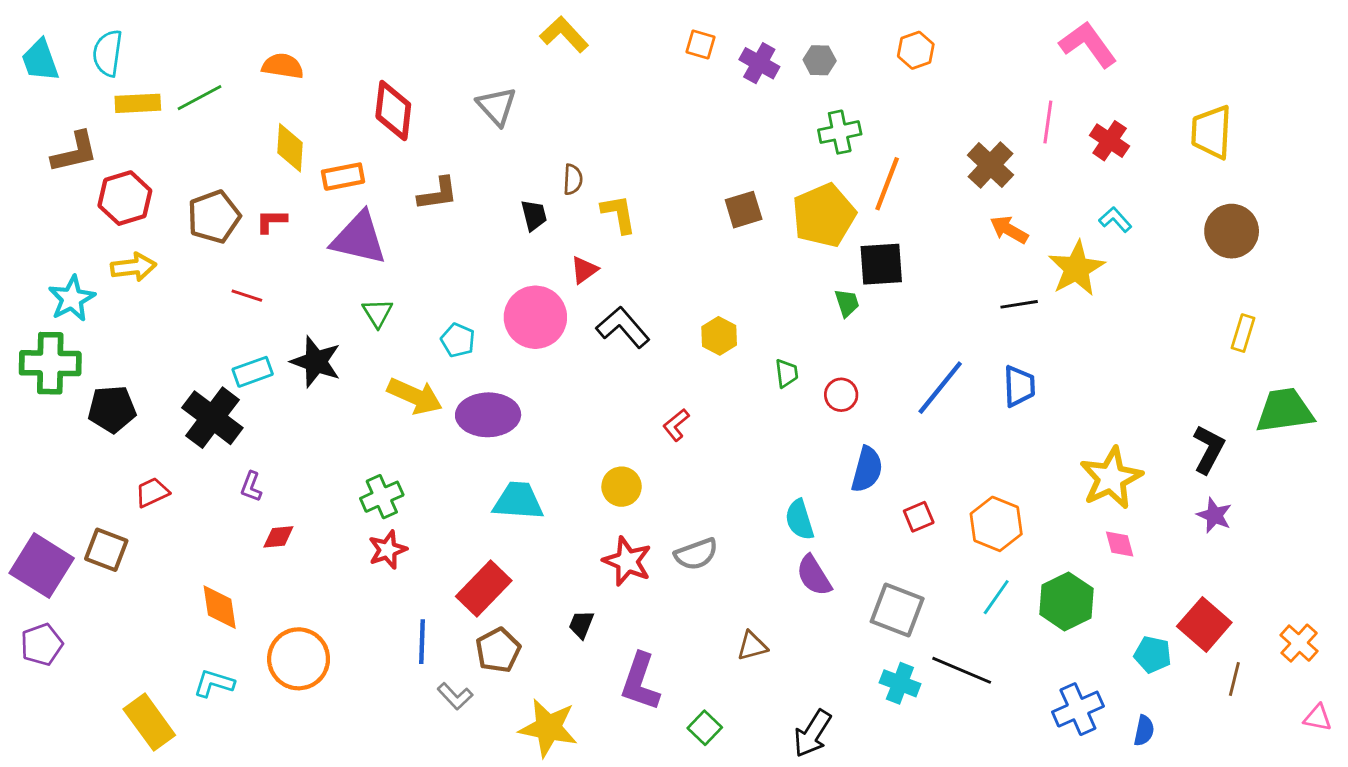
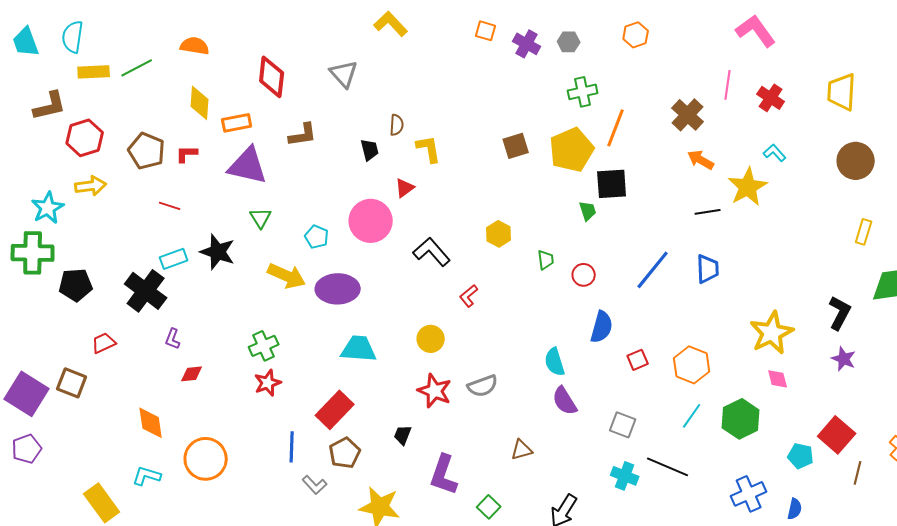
brown pentagon: (214, 217) -> (147, 151), turned -30
black L-shape: (623, 327) -> (432, 252), moved
gray square: (897, 610) -> (623, 425), size x0.7

